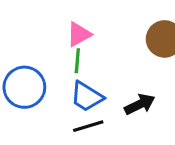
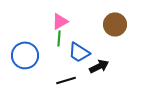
blue trapezoid: (87, 97) -> (79, 52), moved

